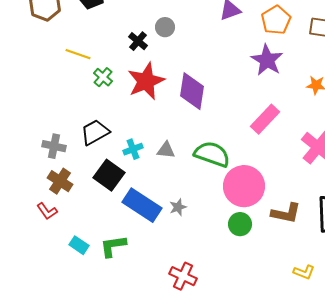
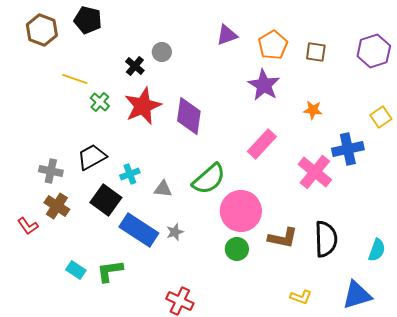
gray triangle: (166, 150) -> (163, 189), moved
green semicircle: (212, 154) -> (209, 179), turned 120
red L-shape: (47, 211) -> (28, 226), moved

